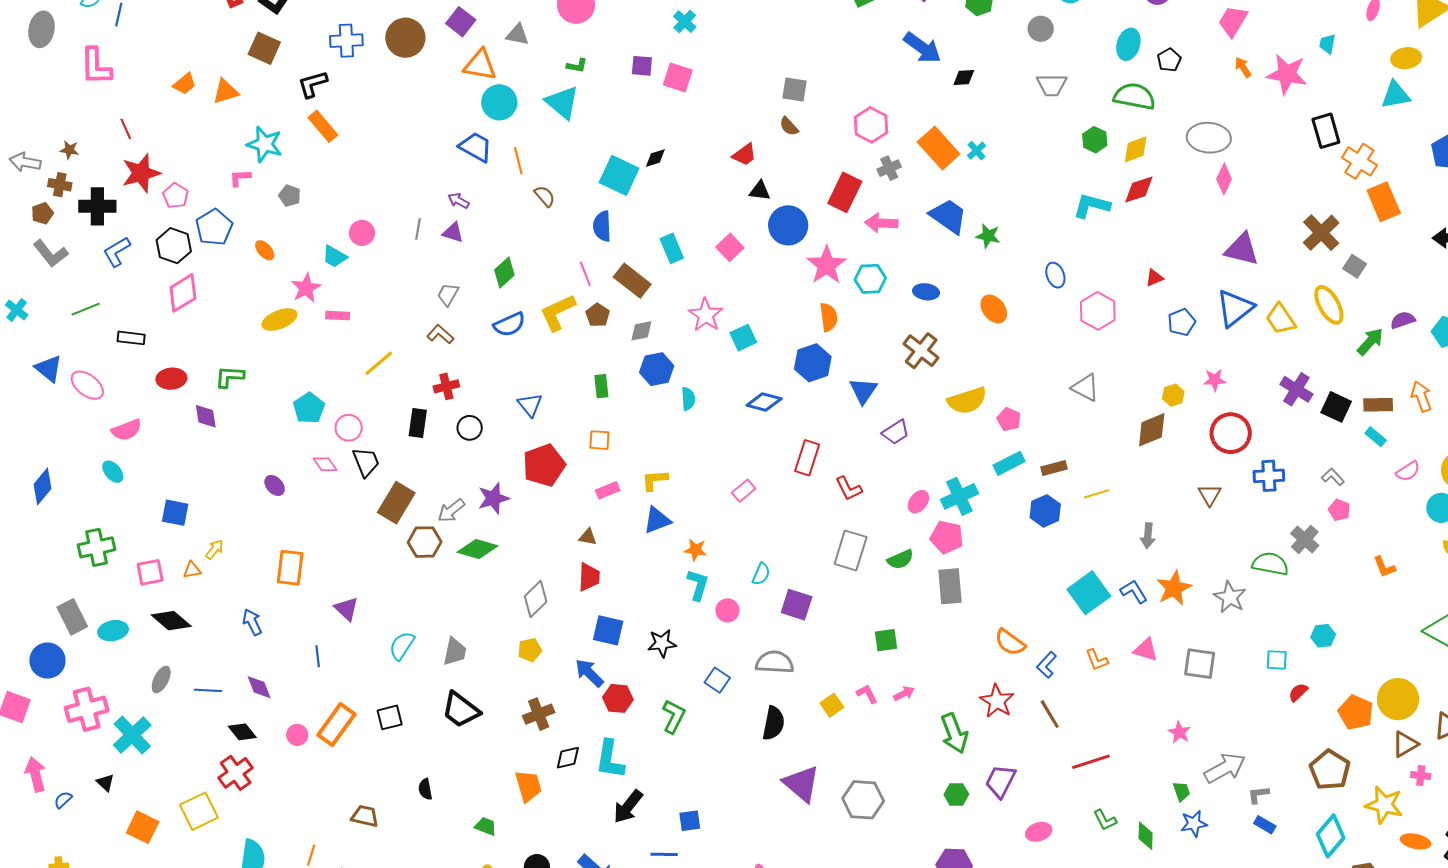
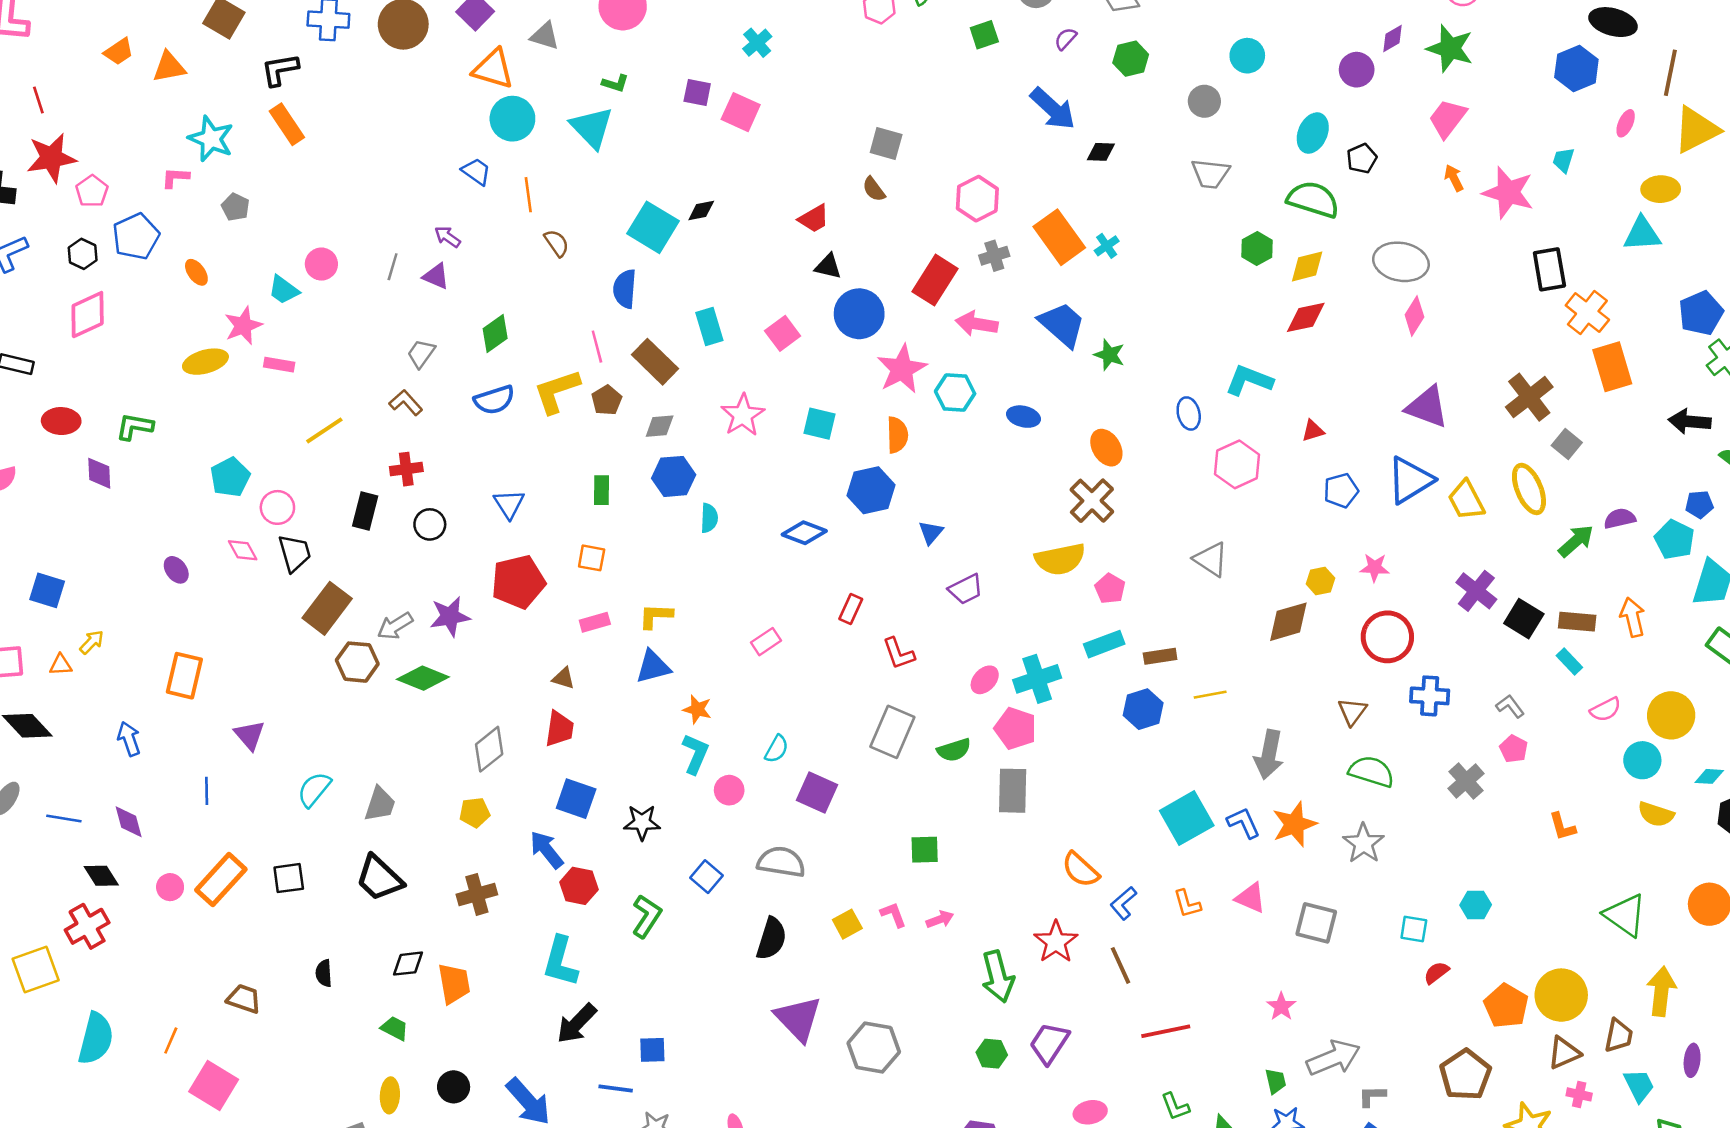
blue trapezoid: (476, 147) -> (476, 171), size x0.7
cyan L-shape: (1092, 206) -> (1249, 380), moved
black hexagon: (174, 246) -> (83, 254), size x0.7
cyan square: (743, 338) -> (820, 424), moved, turned 32
brown cross: (921, 351) -> (1092, 501), moved
blue triangle: (863, 391) -> (931, 532), size x0.7
red rectangle: (807, 458) -> (851, 609), size x0.7
gray arrow: (1148, 536) -> (1269, 755), size x1.5
green semicircle: (1270, 564) -> (1371, 772), moved
black diamond: (568, 758) -> (408, 964), moved

